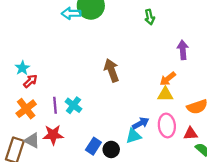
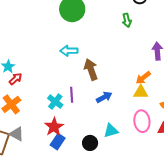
cyan arrow: (71, 13) -> (69, 51), moved
purple line: (55, 105) -> (72, 95), moved
blue arrow: (141, 123) -> (104, 97), moved
red star: (53, 135) -> (54, 127), moved, turned -30
blue rectangle: (93, 146) -> (58, 142), moved

